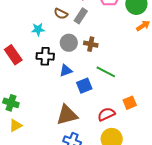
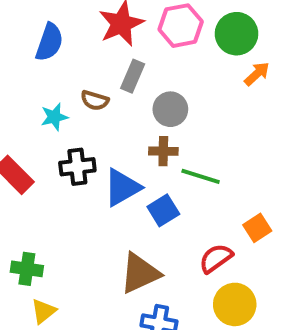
brown semicircle: (61, 14) -> (95, 100), moved
gray circle: (69, 43) -> (170, 109), moved
brown cross: (91, 44) -> (163, 151), moved
blue triangle: (66, 71) -> (122, 187), size x1.5

